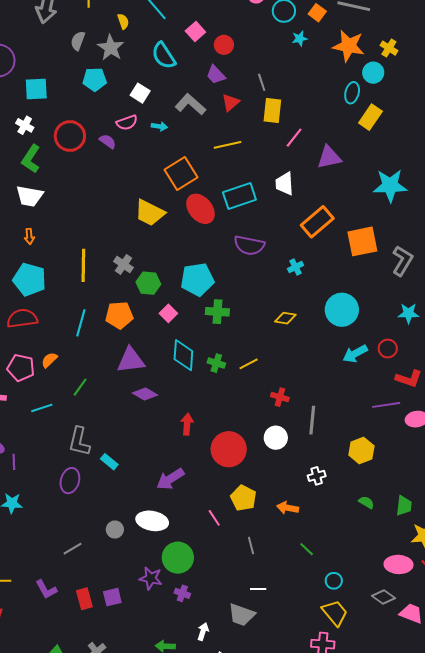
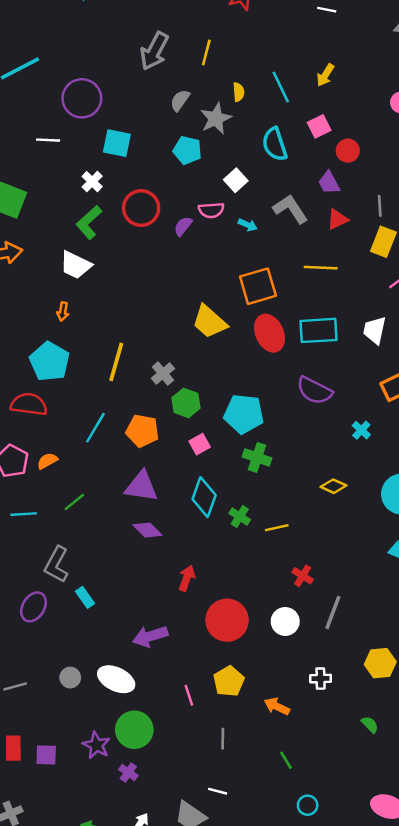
purple semicircle: (108, 141) -> (183, 226), turned -102
cyan cross: (296, 267) -> (361, 430), turned -35

